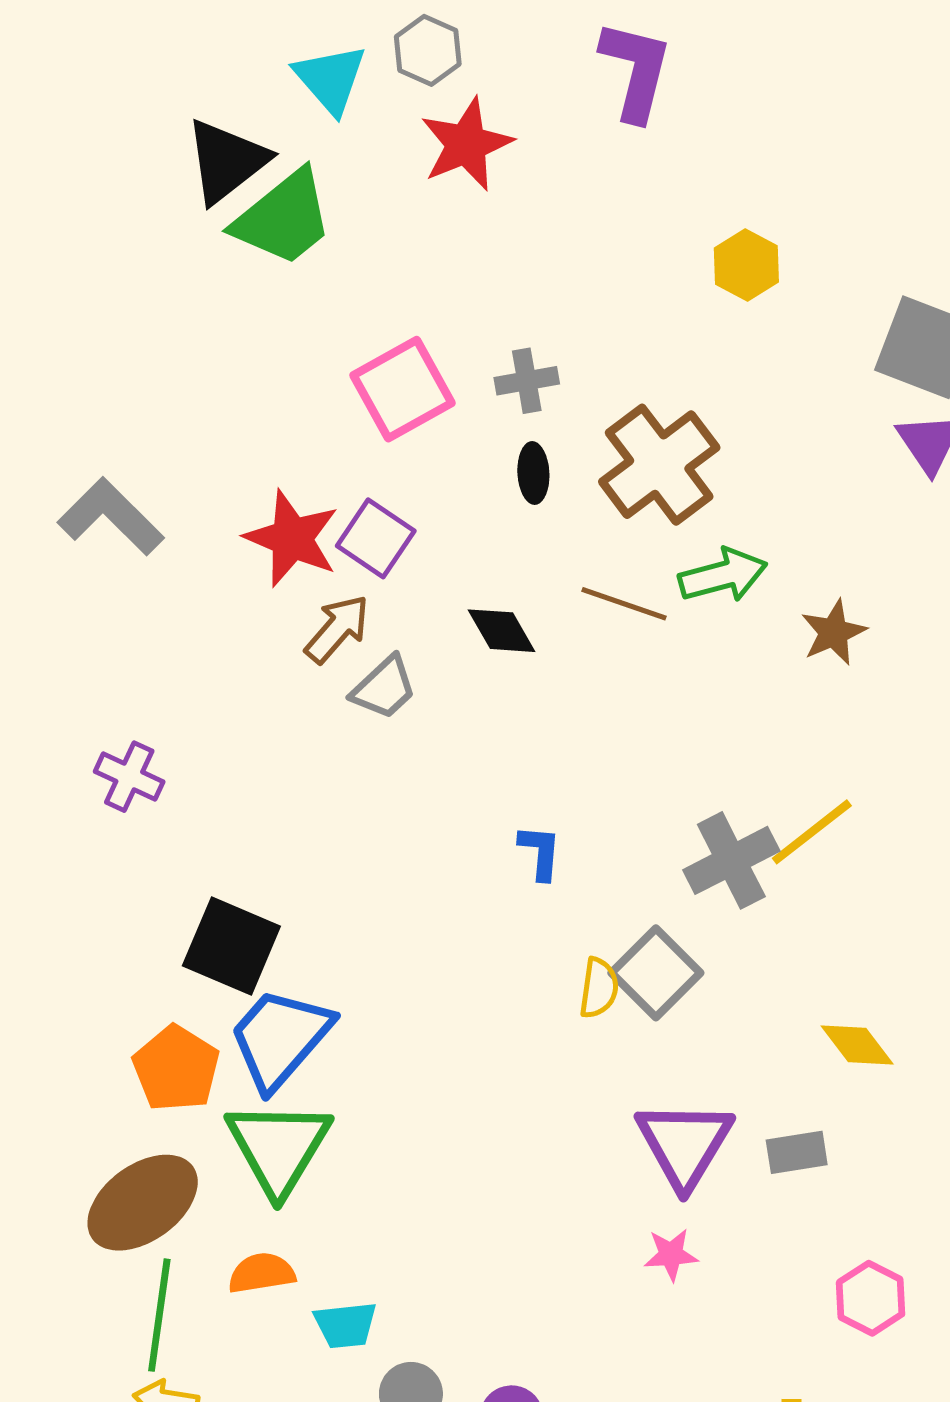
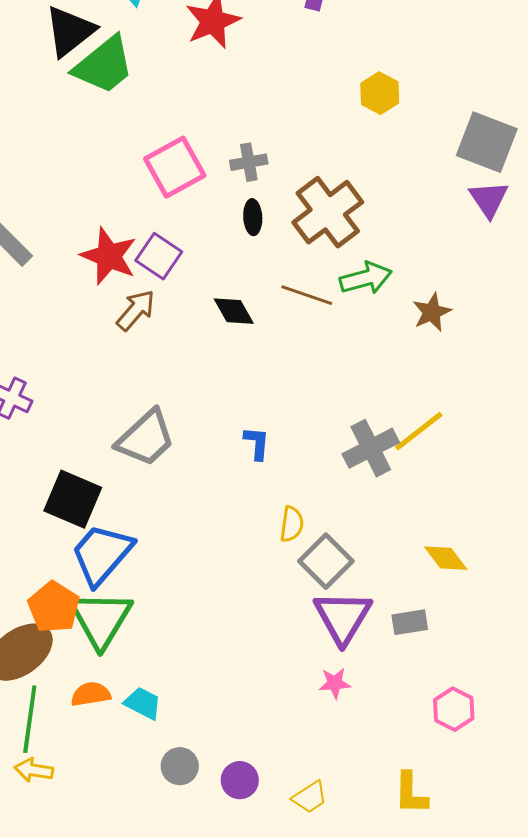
gray trapezoid: (384, 688) -> (146, 438), moved, size x1.5
gray square: (656, 973) -> (326, 561), moved
orange pentagon: (176, 1068) -> (54, 607), moved
cyan trapezoid: (346, 1325) -> (143, 703), moved, turned -147

